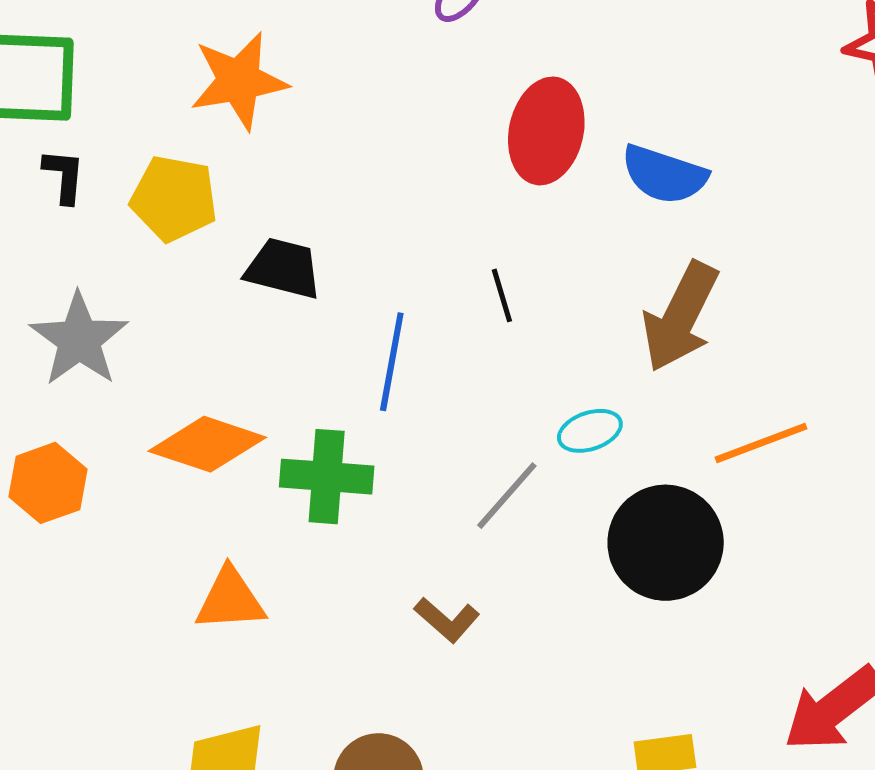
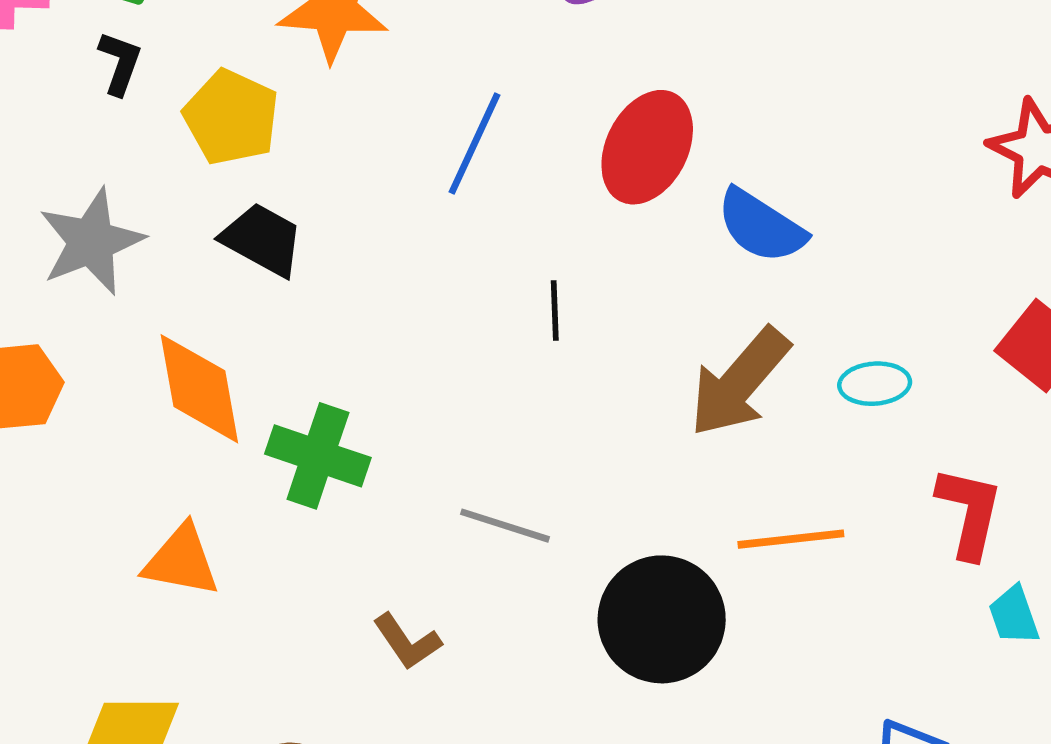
black trapezoid: (283, 268) -> (262, 240), moved
blue line: (392, 362) -> (474, 144), moved
cyan ellipse: (590, 431) -> (875, 384), moved
orange diamond: (207, 444) -> (199, 389), turned 47
gray line: (507, 496) -> (505, 526), turned 52

